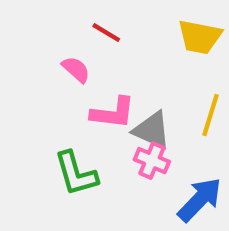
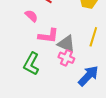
green L-shape: (76, 174) -> (31, 64), turned 45

